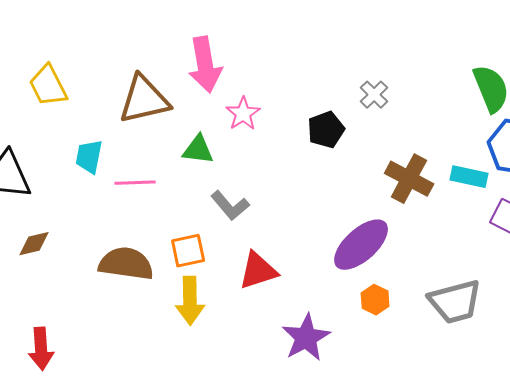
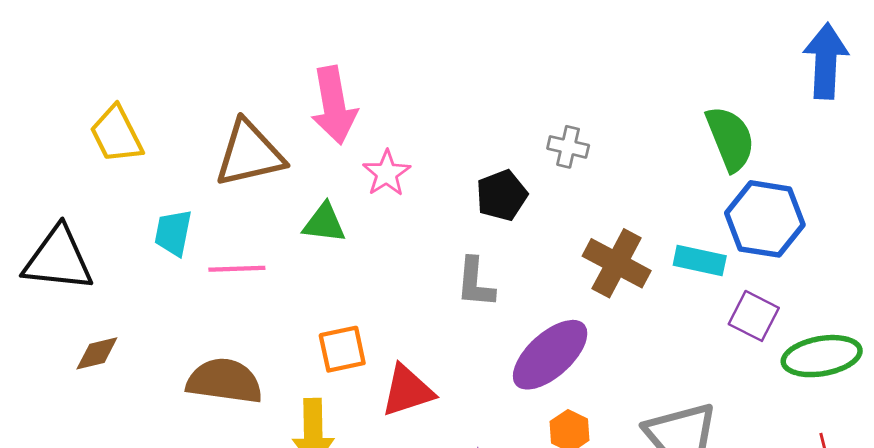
gray cross: (374, 95) -> (568, 147), turned -32
gray L-shape: (230, 206) -> (475, 283), moved, turned 45
orange square: (188, 251) -> (342, 349), moved

